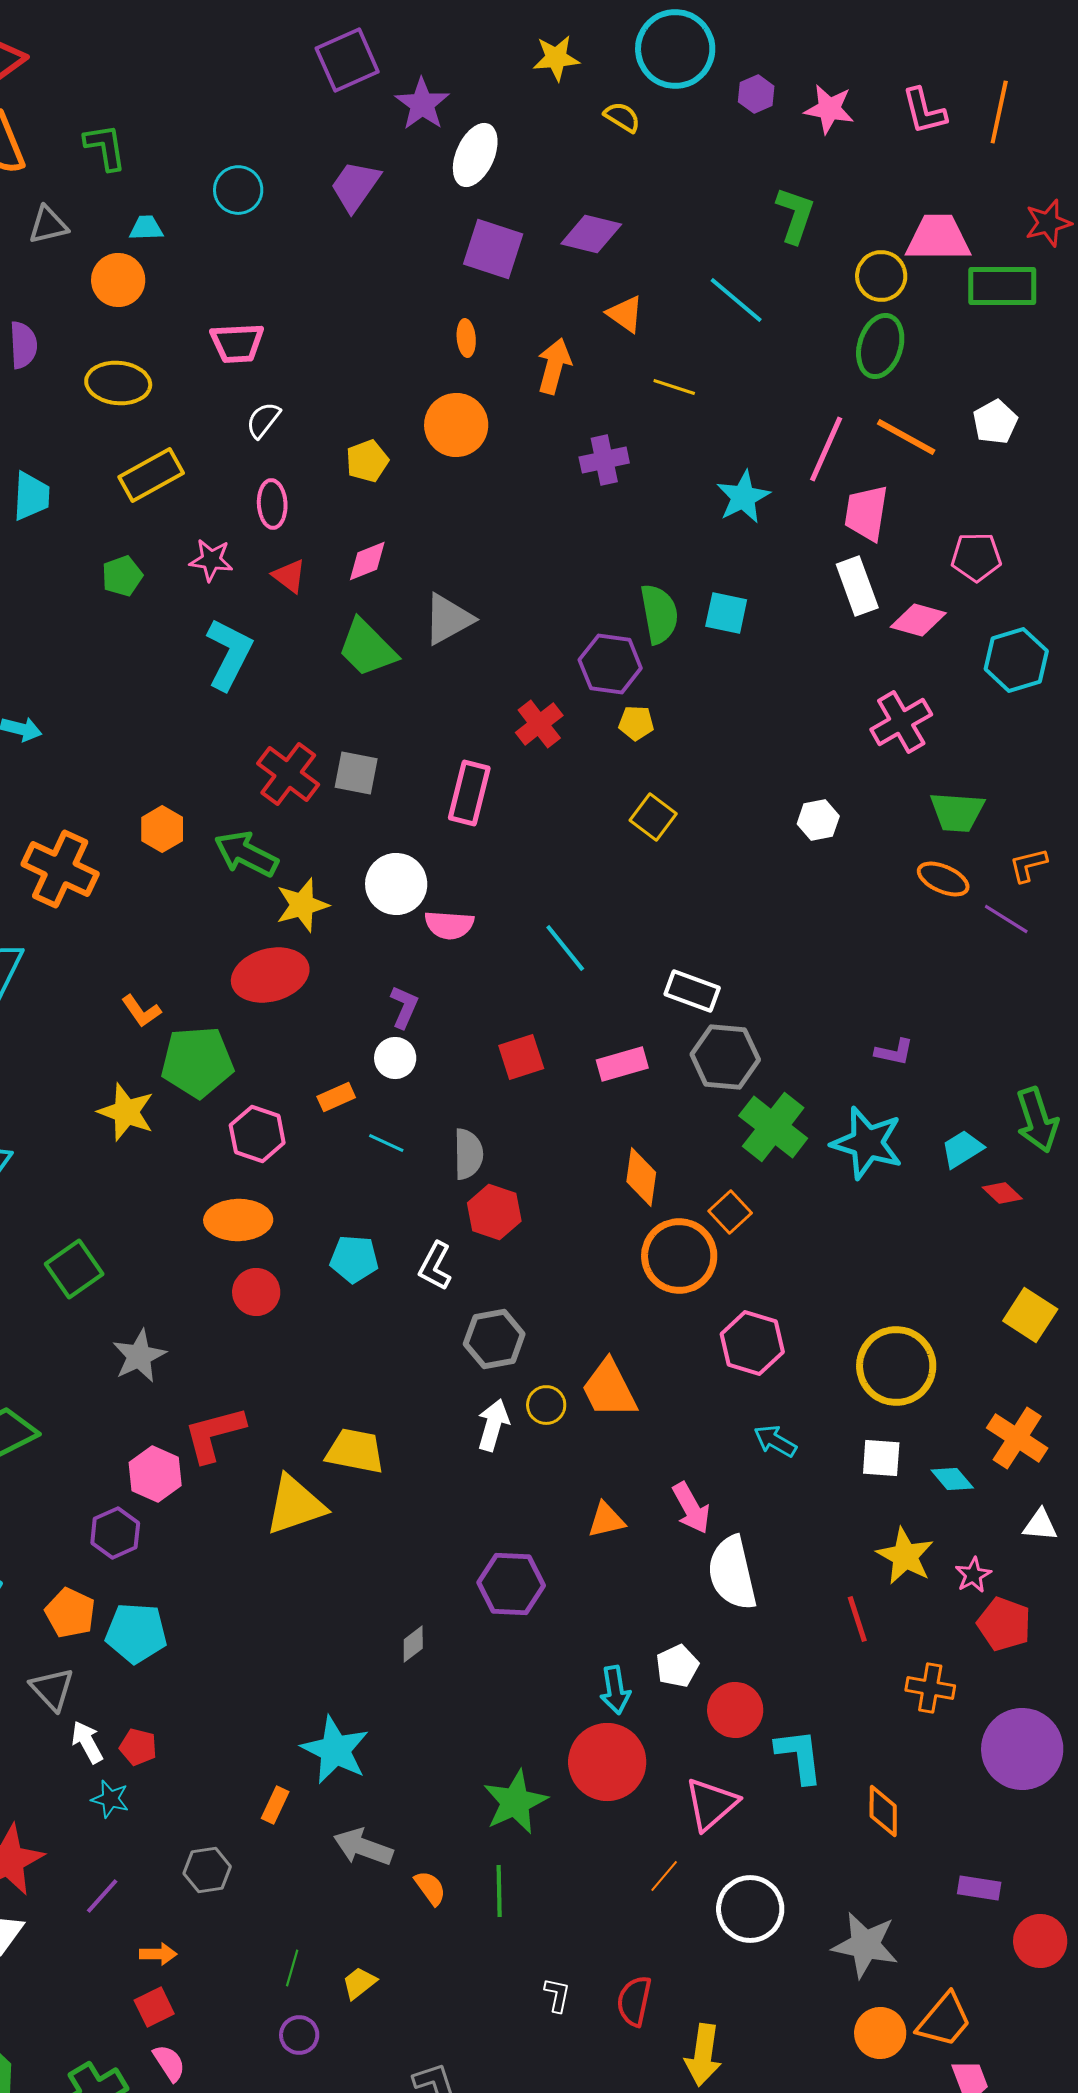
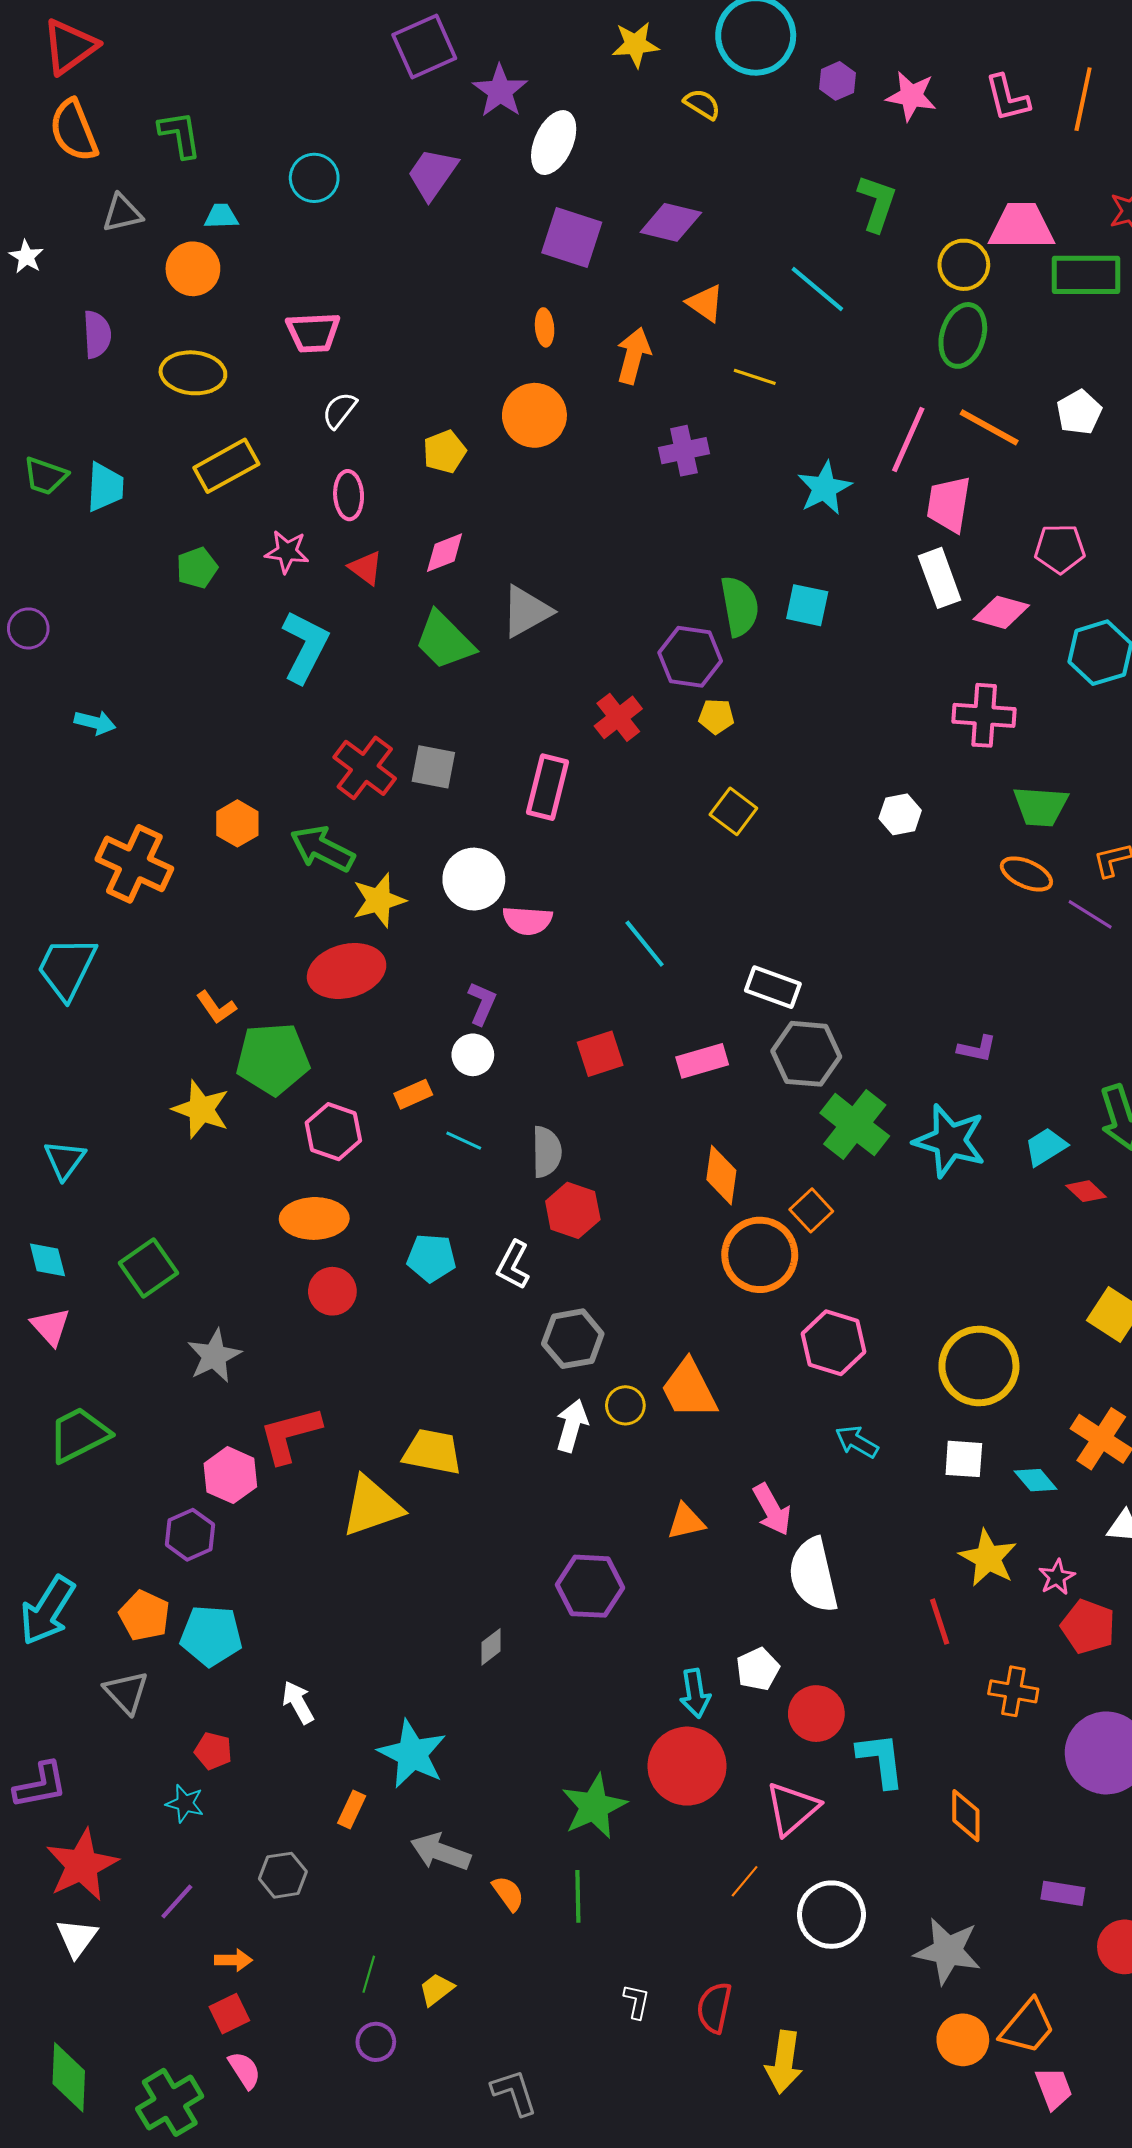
pink cross: (901, 722) -> (984, 715), turned 34
white arrow: (87, 1742) -> (298, 1702), moved

